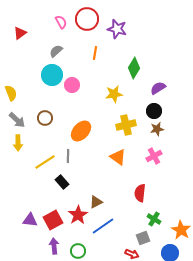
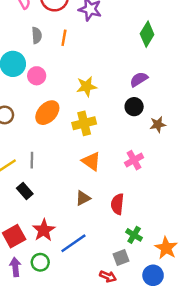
gray semicircle: (56, 51) -> (37, 35), moved, turned 128
green diamond: (134, 68) -> (147, 34), moved
yellow cross: (126, 125) -> (84, 123), moved
brown star: (157, 129) -> (158, 124), moved
orange ellipse: (81, 131) -> (47, 113), moved
brown triangle: (96, 202) -> (83, 198), moved
green circle: (78, 251) -> (40, 262), moved

